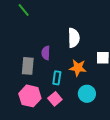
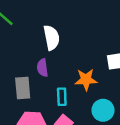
white semicircle: (74, 38) -> (51, 38), moved

